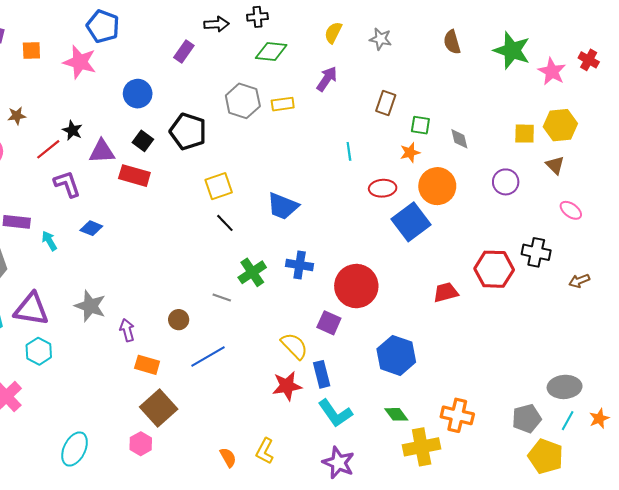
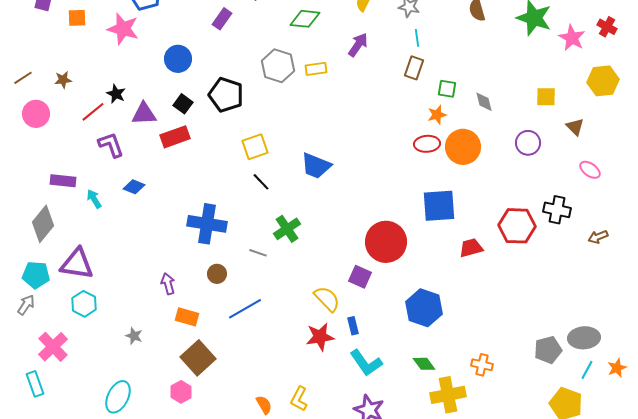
yellow hexagon: (560, 125) -> (603, 81), moved
cyan line: (349, 151) -> (417, 38), moved
red rectangle: (134, 176) -> (175, 137), turned -36
red ellipse: (383, 188) -> (427, 144), moved
blue square: (411, 222) -> (439, 206), moved, turned 33
blue cross: (300, 265) -> (207, 224), moved, size x1.5
gray star: (90, 306) -> (134, 336), moved, size x0.6
blue rectangle: (322, 374) -> (353, 326), size x0.7
orange cross: (457, 415) -> (482, 365), size x0.7
gray pentagon: (527, 418) -> (548, 350), moved

